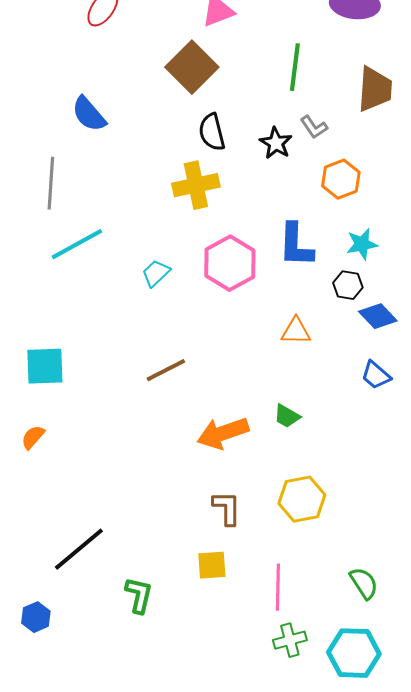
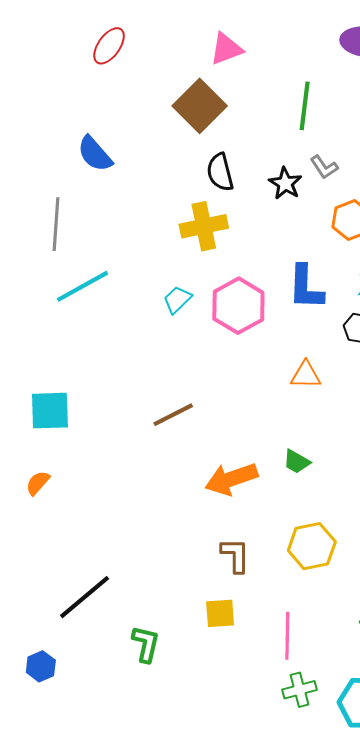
cyan trapezoid: (156, 273) -> (177, 300), moved

